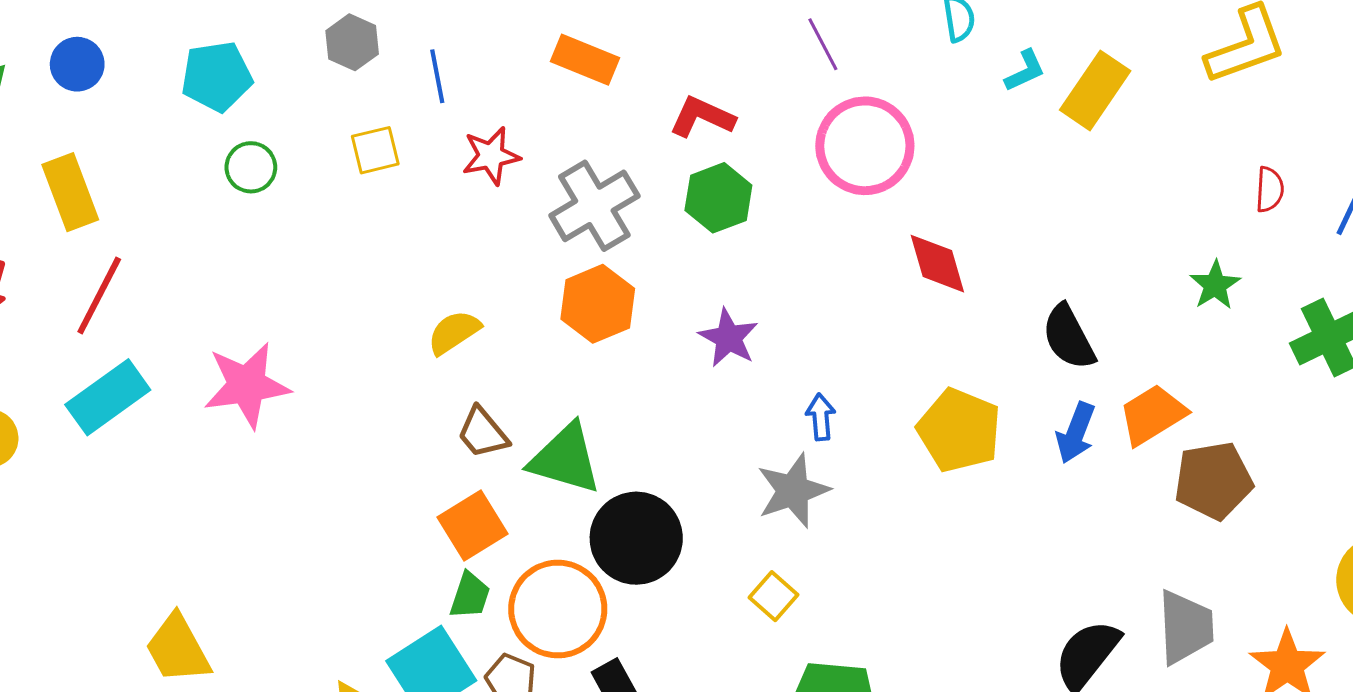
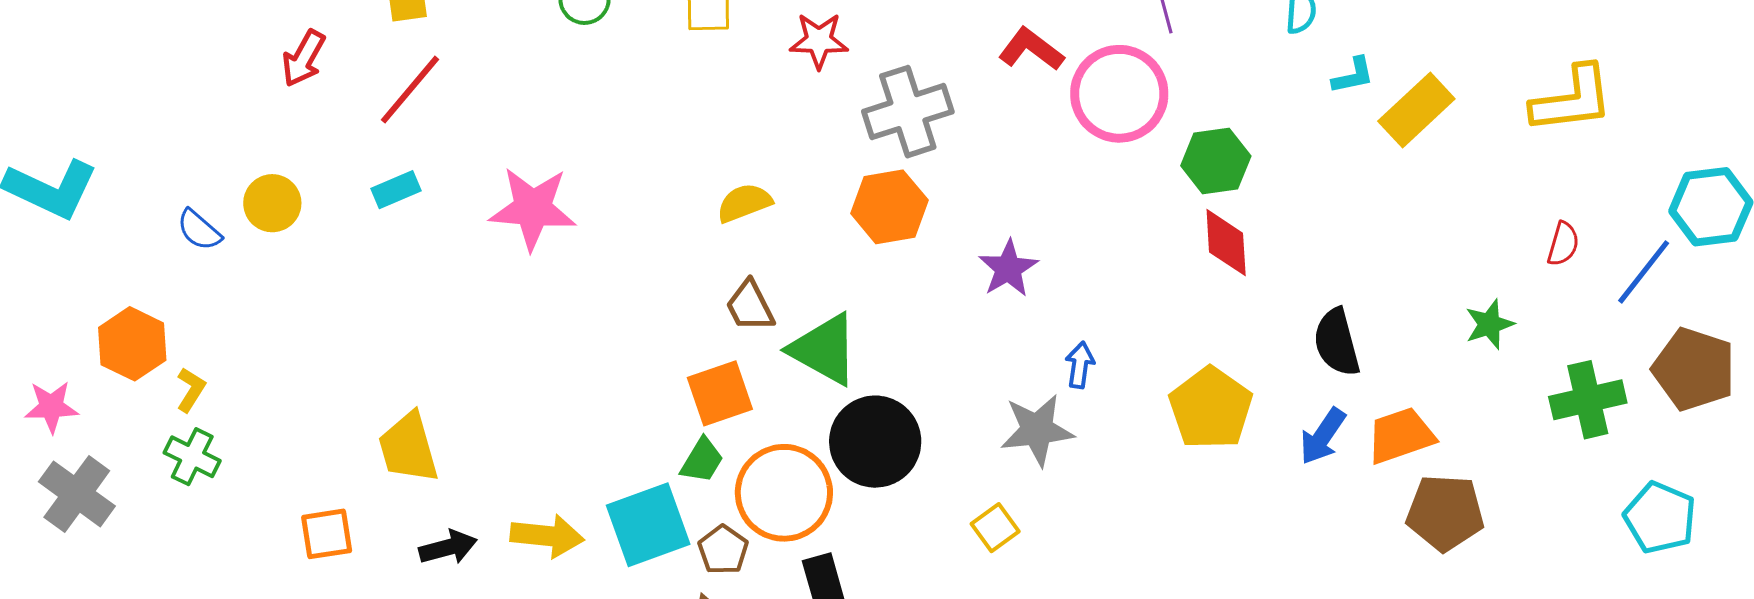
pink circle: (865, 146) -> (1119, 94), moved
green hexagon: (718, 198) -> (1216, 161), moved
cyan rectangle: (108, 397) -> (396, 190), size x0.6

